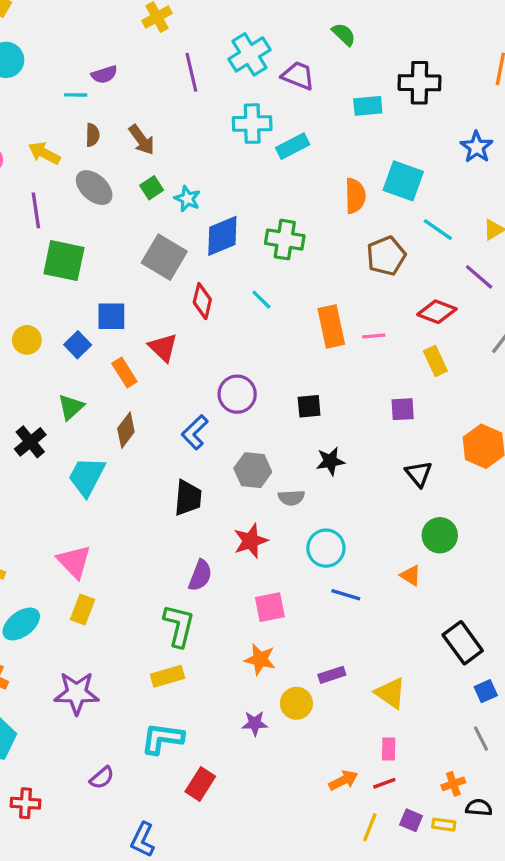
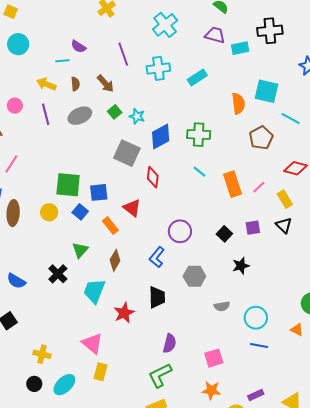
purple line: (191, 72) -> (123, 54), moved
purple semicircle: (104, 74) -> (79, 47), turned 56
purple trapezoid: (298, 76) -> (215, 35), moved
cyan cross: (252, 124) -> (158, 68), moved
yellow arrow: (44, 153) -> (46, 84), moved
gray ellipse: (94, 188) -> (80, 116), turned -60
purple line: (36, 210) -> (46, 114), moved
green square: (64, 261) -> (68, 185), moved
cyan line: (261, 300) -> (199, 172), moved
pink line: (374, 336) -> (259, 187), turned -32
yellow rectangle: (435, 361) -> (285, 199), moved
black square: (309, 406) -> (224, 234), turned -35
purple square: (403, 409) -> (253, 228), moved
black triangle: (419, 474) -> (284, 225), moved
gray semicircle: (291, 498) -> (222, 306), moved
red star: (251, 541) -> (124, 313), moved
cyan circle: (326, 548) -> (256, 318), moved
green L-shape: (179, 626) -> (160, 375), turned -124

